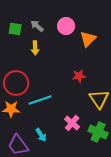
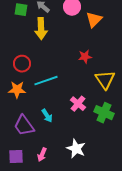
yellow arrow: (35, 48) -> (41, 29), size x1.5
red circle: (16, 83) -> (22, 64), size x0.7

